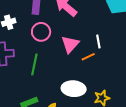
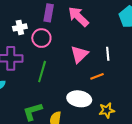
pink circle: (41, 32) -> (41, 38), moved
orange line: (88, 57) -> (97, 76), moved

